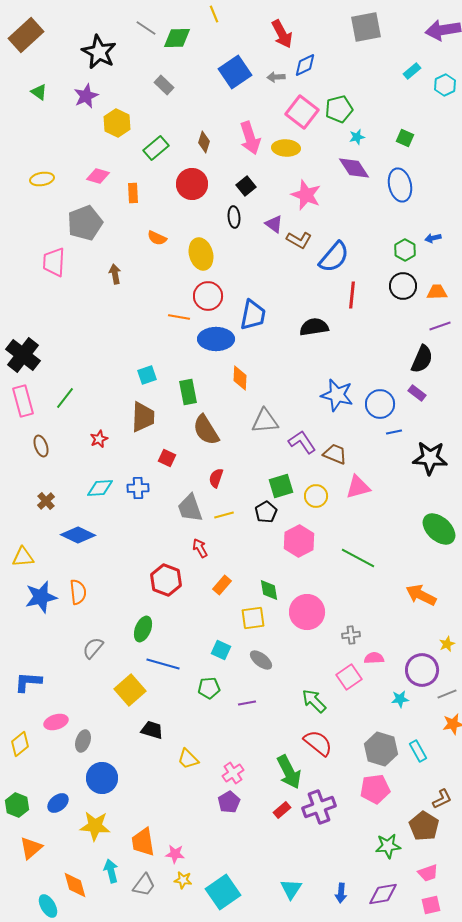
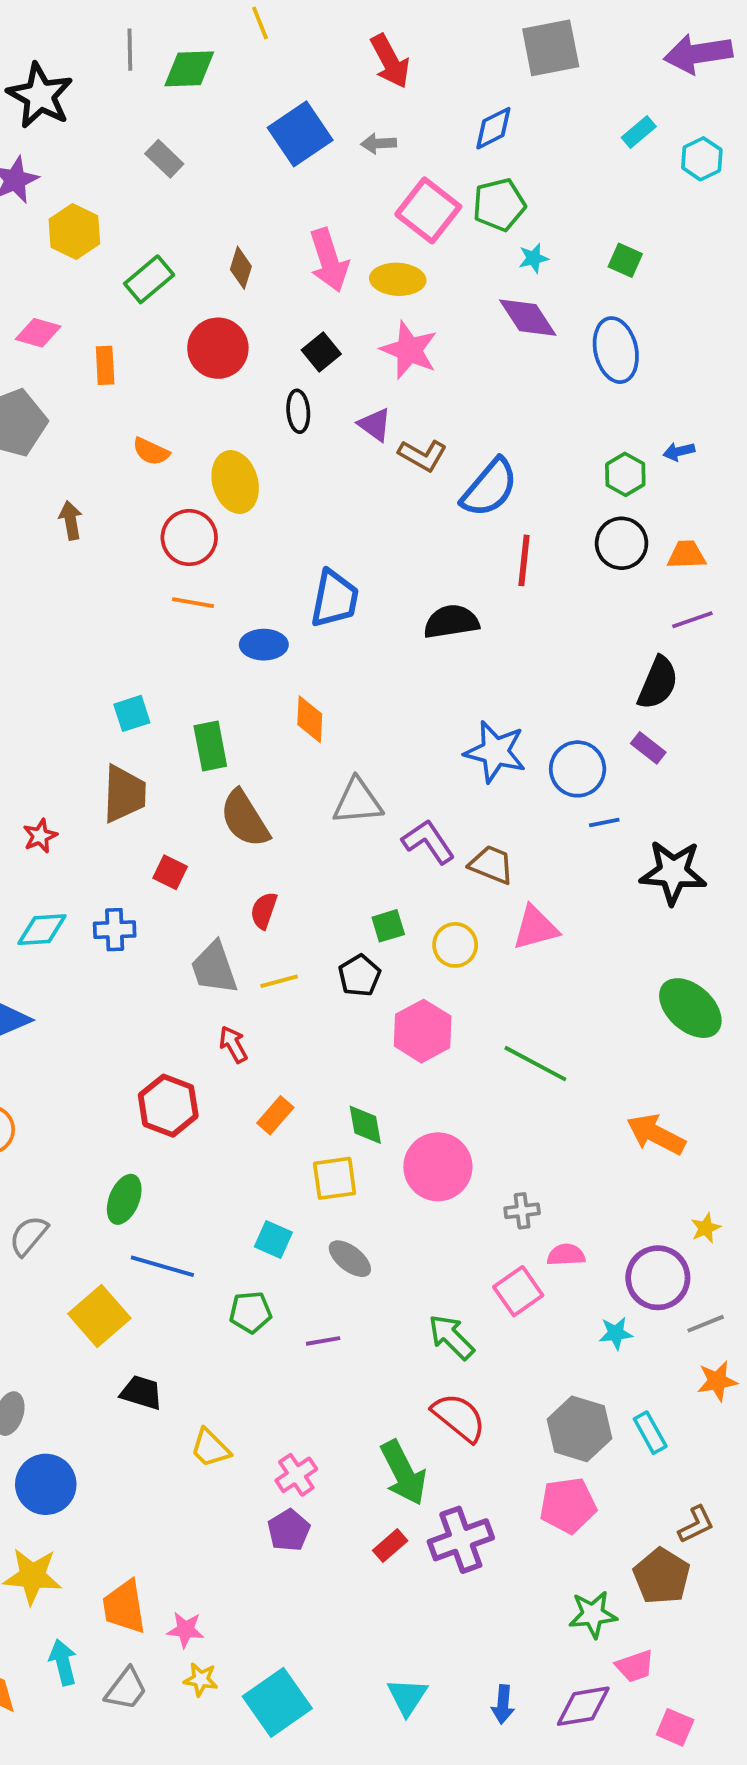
gray line: (146, 28) -> (130, 50), turned 55
blue diamond: (305, 65) -> (493, 128), moved
pink star: (306, 195) -> (409, 350), moved
red circle: (208, 296) -> (189, 538), moved
blue ellipse: (216, 339) -> (264, 645), size x0.7
green square: (281, 486) -> (388, 926), size x0.7
pink trapezoid: (428, 873) -> (635, 1666), moved
pink square: (431, 905) -> (675, 1727), turned 36

